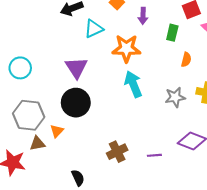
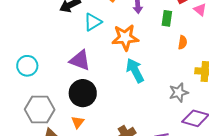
purple triangle: (76, 68) -> (80, 60), turned -30
gray star: (175, 97) -> (179, 92), moved
orange triangle: (57, 131) -> (78, 122), moved

